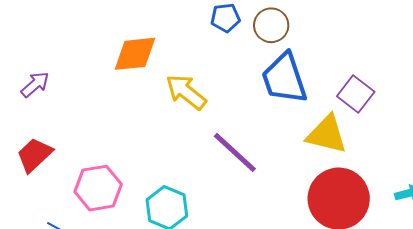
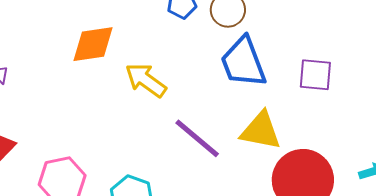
purple square: (356, 94) -> (315, 75), turned -30
yellow triangle: (327, 134) -> (261, 131), moved

